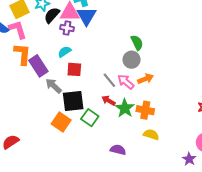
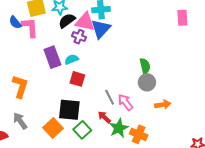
orange L-shape: (22, 54) -> (20, 86), moved
gray circle: (132, 60) -> (147, 82), moved
purple rectangle: (38, 66) -> (52, 57), moved
orange arrow: (146, 79) -> (163, 105), moved
gray arrow: (54, 86) -> (20, 121), moved

